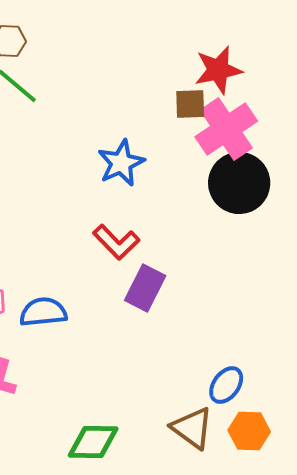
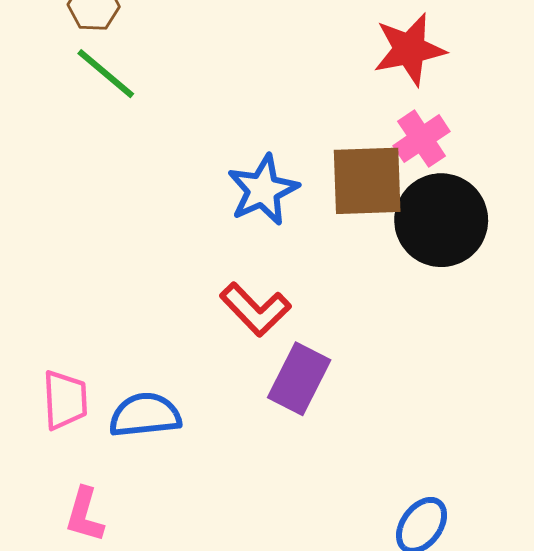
brown square: (190, 104) -> (367, 181), moved, size x1.6
pink cross: (226, 129) -> (422, 139), size x0.6

